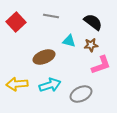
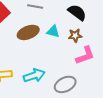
brown ellipse: (44, 57) -> (28, 32), moved

